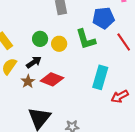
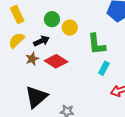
green L-shape: (86, 39) -> (96, 44), moved
cyan rectangle: (100, 77) -> (104, 68), size x0.6

